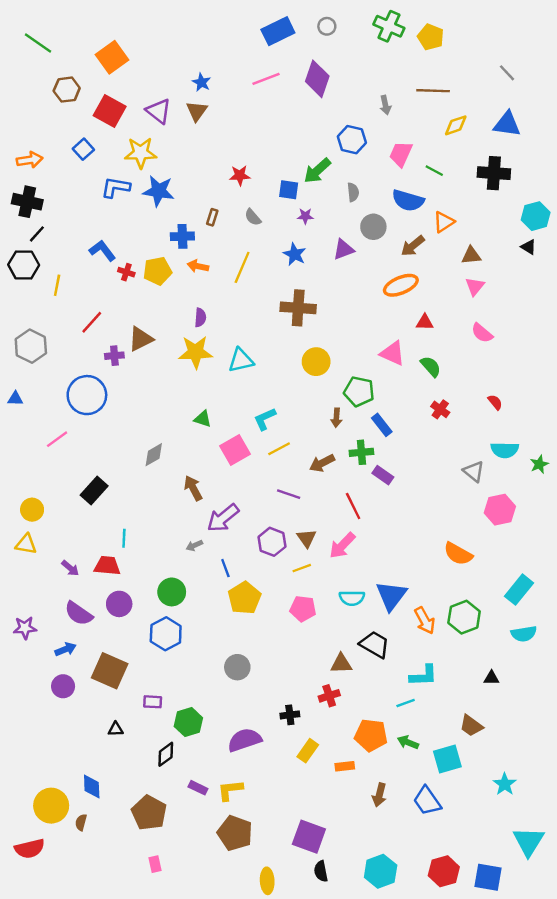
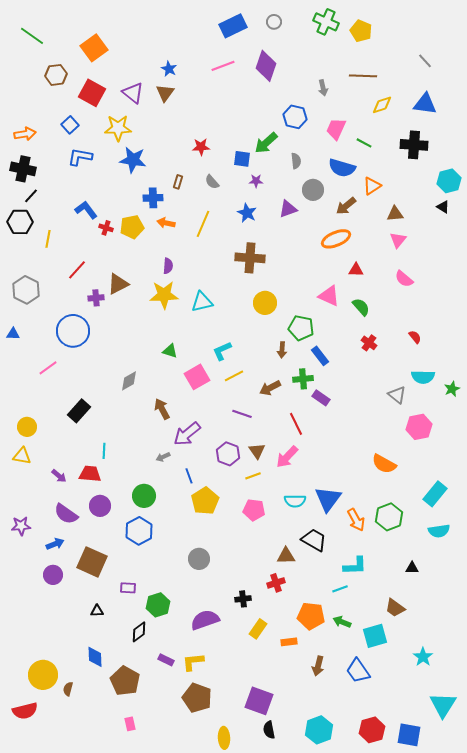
blue L-shape: (116, 187) -> (80, 157), moved
blue diamond: (92, 787) -> (95, 657), moved

